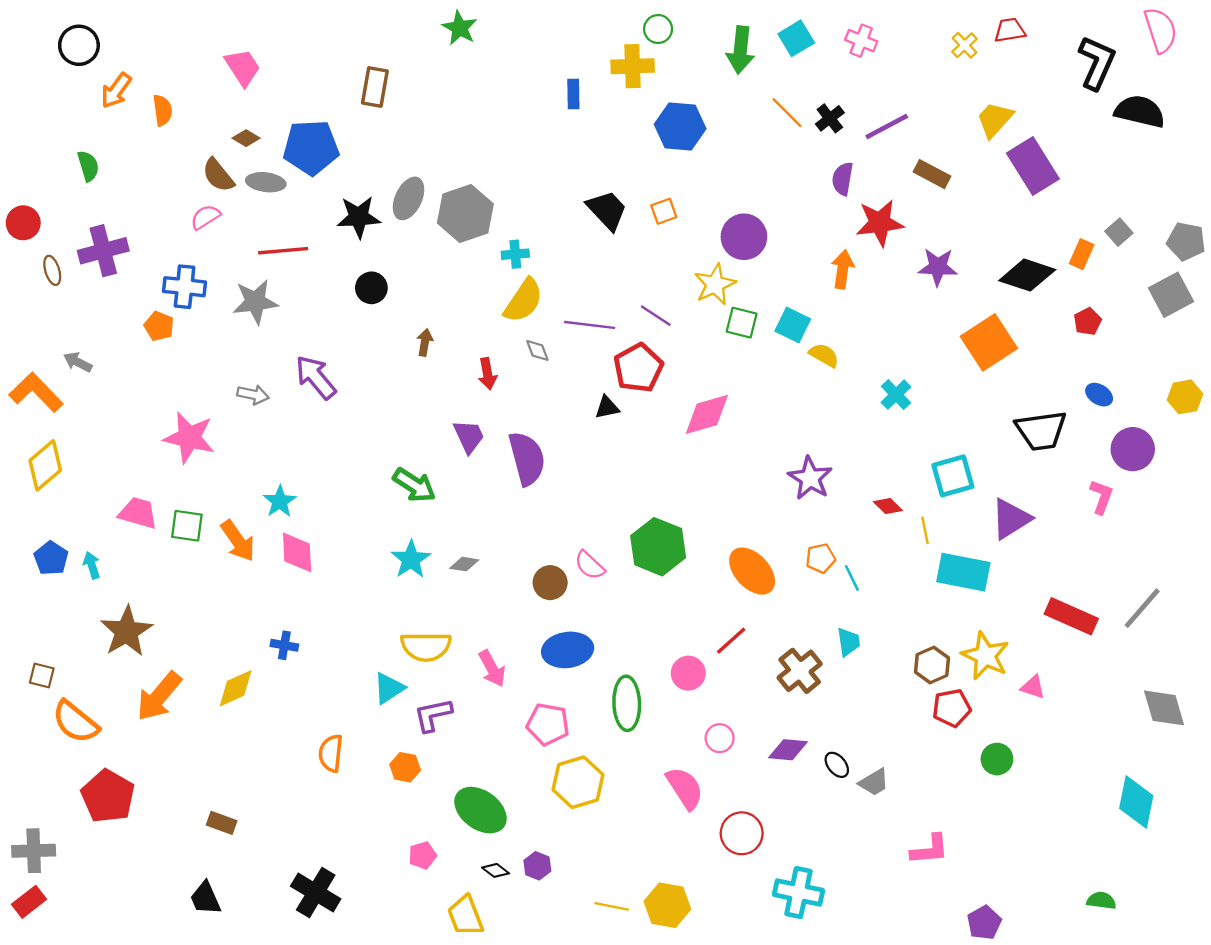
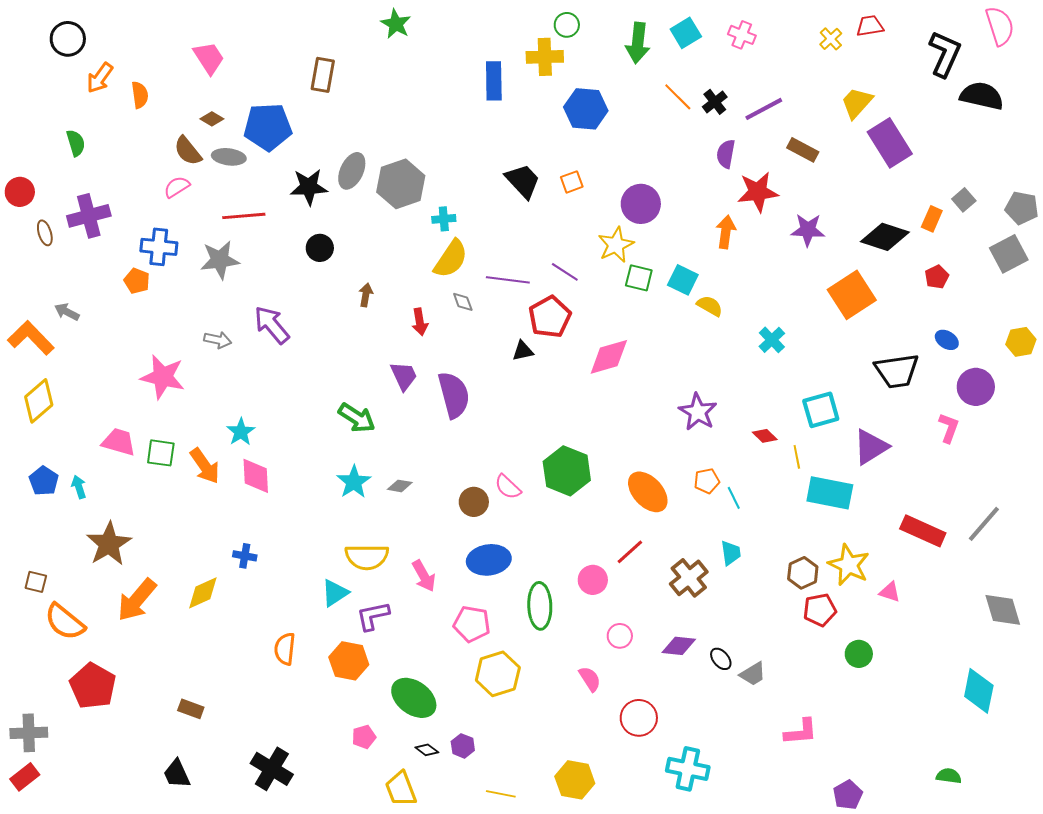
blue rectangle: (573, 94) -> (494, 81), size x1.5
orange hexagon: (405, 767) -> (349, 661), size x1.5
pink semicircle: (685, 788) -> (590, 679), size x0.7
yellow line: (612, 906) -> (501, 794), moved

